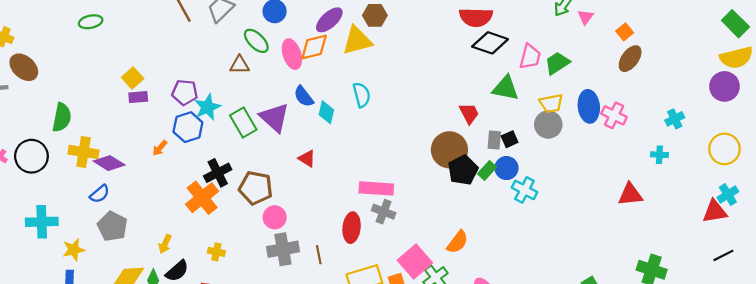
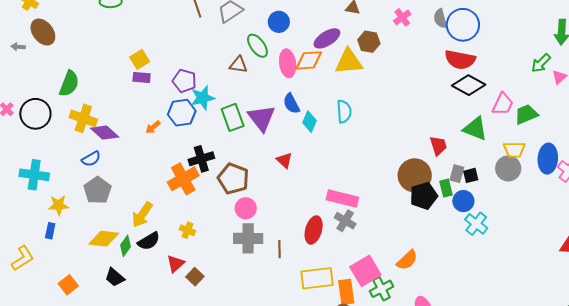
green rectangle: (487, 170) -> (446, 188), moved, turned -66
yellow arrow: (165, 244) -> (142, 215), size x1.5

